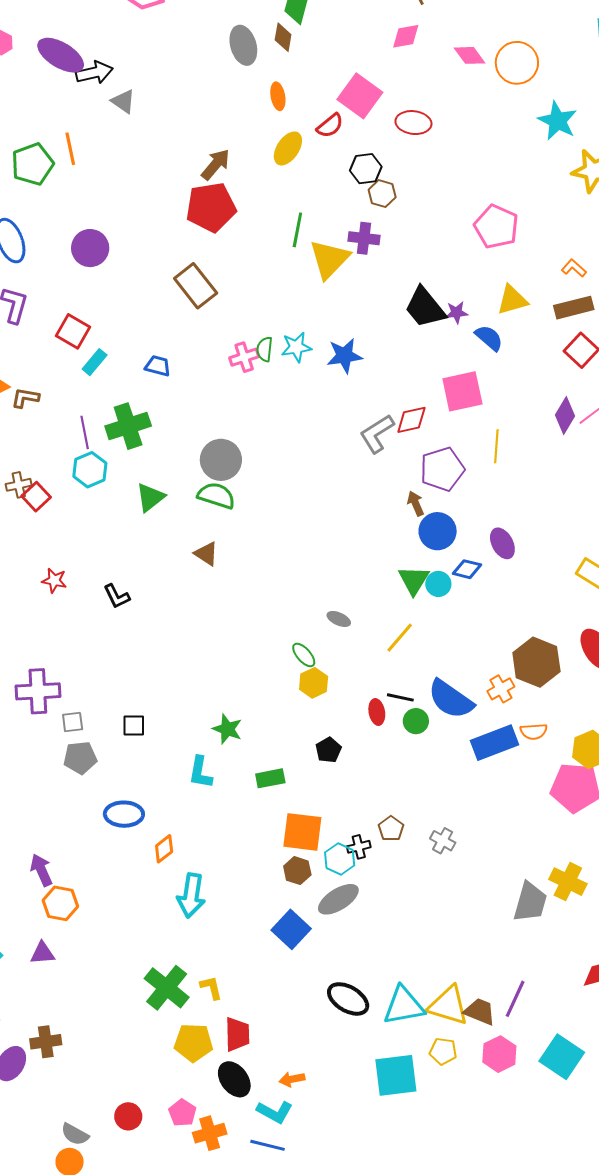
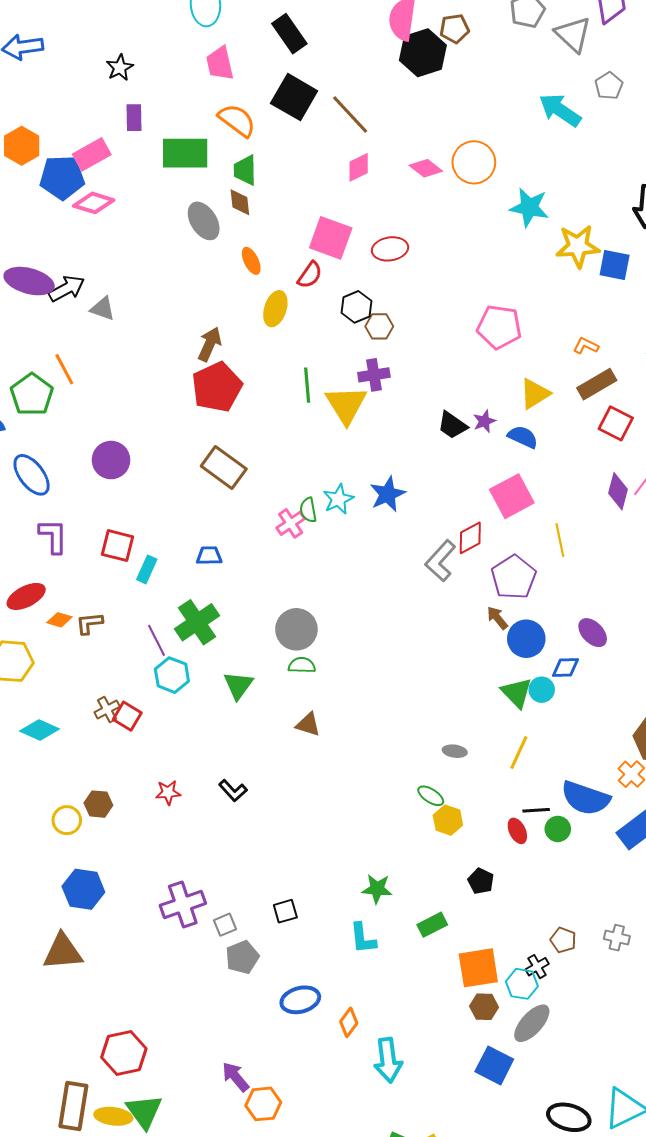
black trapezoid: (425, 308) -> (452, 425), size x0.7
green semicircle: (216, 496) -> (302, 665), size x0.7

